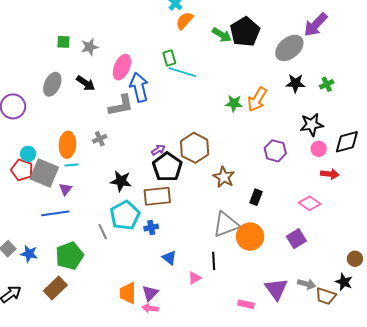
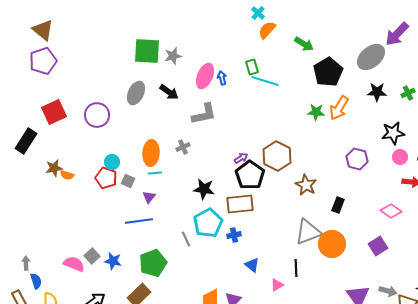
black pentagon: (245, 32) -> (328, 72), moved
green square: (63, 42) -> (147, 51), size x2.0
blue arrow: (139, 87) -> (222, 78), moved, size x0.5
gray square: (44, 173) -> (128, 181), size x0.5

